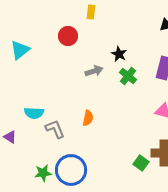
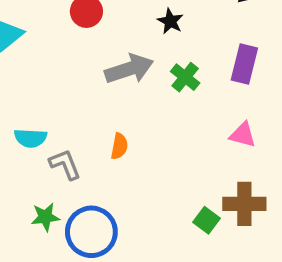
black star: (119, 54) -> (170, 21), moved
gray arrow: (94, 71) -> (129, 69), size x1.6
green star: (43, 173) -> (45, 217), moved

